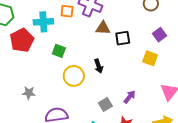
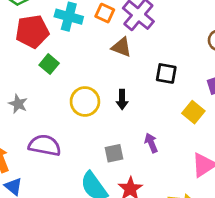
brown triangle: (103, 28) -> (121, 47), moved
green square: (59, 51) -> (49, 64), moved
purple arrow: (130, 97) -> (151, 143), moved, turned -80

